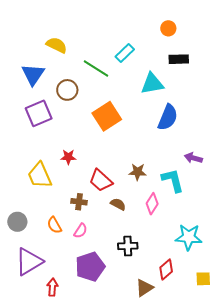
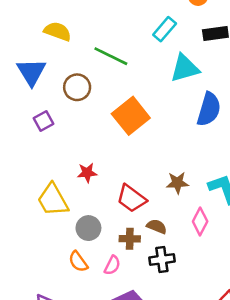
cyan rectangle: (125, 53) -> (165, 29), moved
purple square: (39, 113) -> (44, 121), size x0.6
brown cross: (79, 202) -> (130, 239), moved
gray circle: (17, 222) -> (88, 228), moved
black cross: (128, 246) -> (162, 259), moved

